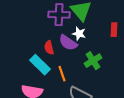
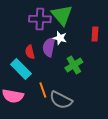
purple semicircle: (68, 43) -> (49, 47), turned 66
orange line: (62, 74) -> (43, 90), moved

